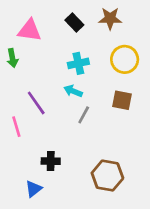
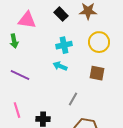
purple line: (36, 103) -> (20, 75), moved, turned -30
gray line: (84, 115) -> (73, 99), moved
pink line: (16, 127) -> (17, 110), moved

